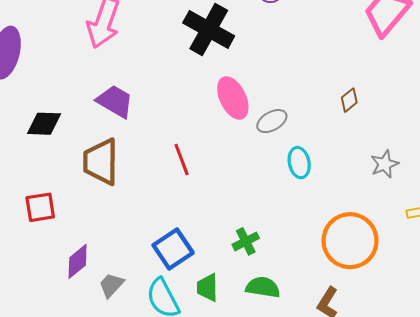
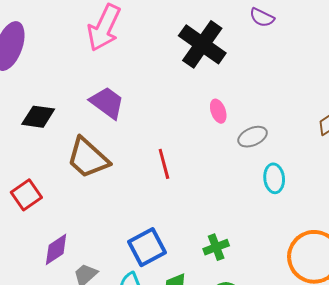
pink ellipse: (233, 98) -> (218, 111), size x0.6
brown trapezoid: (101, 162) -> (88, 158), turned -54
red square: (40, 207) -> (26, 195), turned -32

